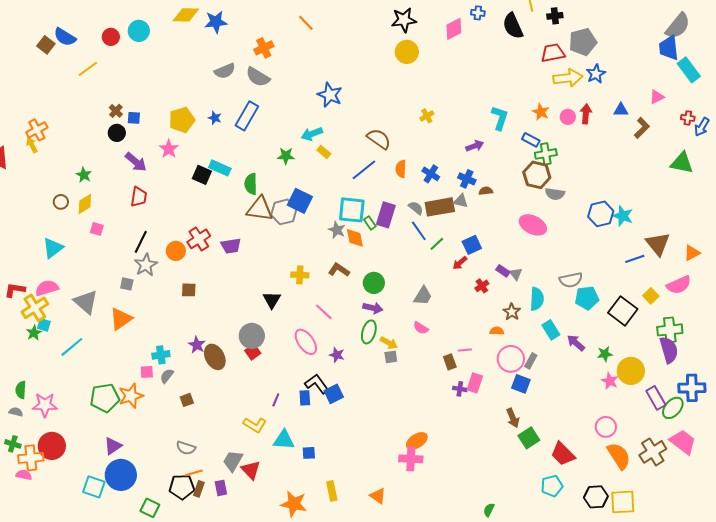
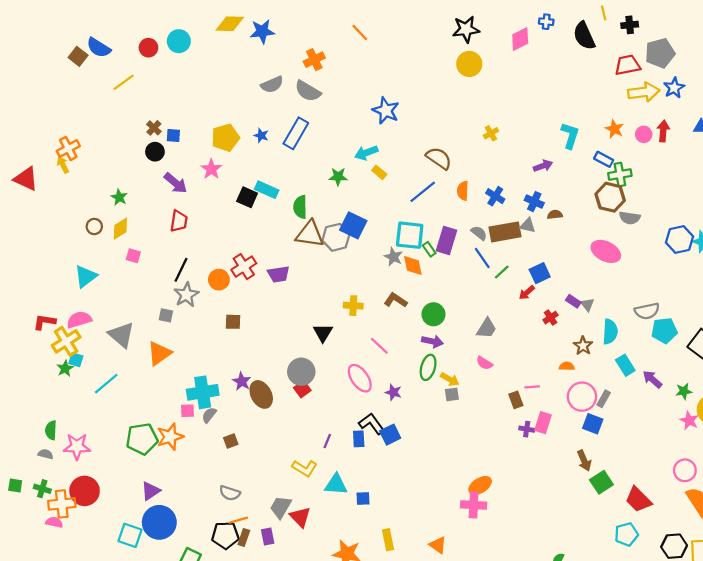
cyan cross: (161, 355) -> (203, 392), size x1.6

